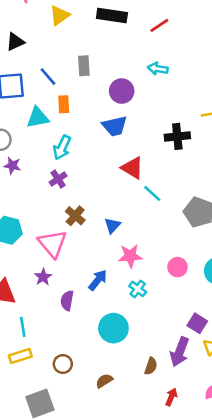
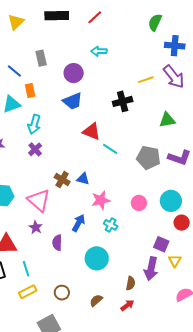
brown cross: (75, 216) -> (62, 179), moved
blue triangle: (112, 226) -> (83, 179), turned -48
red arrow: (171, 397) -> (127, 305), moved, turned 40

